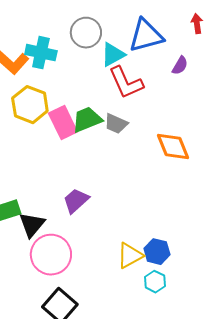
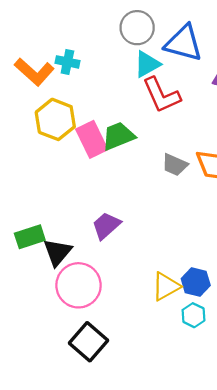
gray circle: (86, 33) -> (137, 28), moved
blue triangle: (146, 36) -> (184, 43), turned 30
cyan cross: (41, 53) -> (67, 62), size x0.7
gray trapezoid: (116, 124) -> (175, 165), moved

